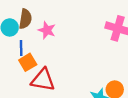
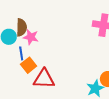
pink star: (47, 30) -> (31, 37), moved

